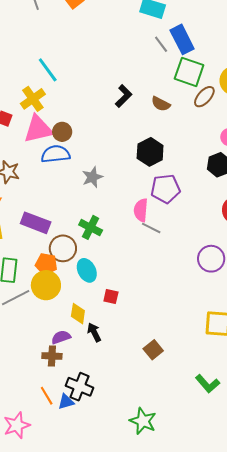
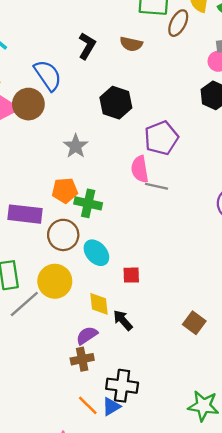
brown circle: (62, 132) -> (28, 104), size x1.4
black hexagon: (150, 152) -> (116, 103), moved
blue semicircle: (56, 154) -> (48, 75), moved, turned 76
orange pentagon: (46, 264) -> (65, 190), moved

